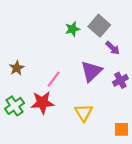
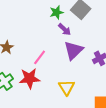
purple arrow: (113, 48) -> (65, 29), moved

